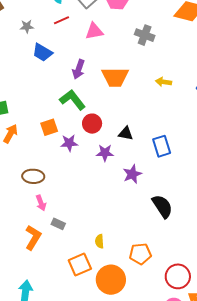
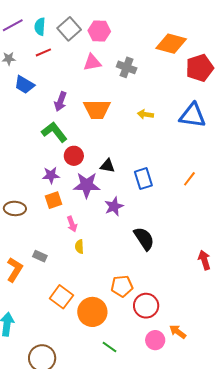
pink triangle: (94, 31) -> (92, 62), moved
orange square: (49, 127) -> (53, 200), moved
purple star: (105, 153) -> (87, 185), size x1.5
pink arrow: (41, 203) -> (72, 224), moved
yellow semicircle: (99, 241) -> (79, 247), moved
orange square: (80, 265) -> (61, 297), turned -30
red circle: (178, 276) -> (146, 306), moved

